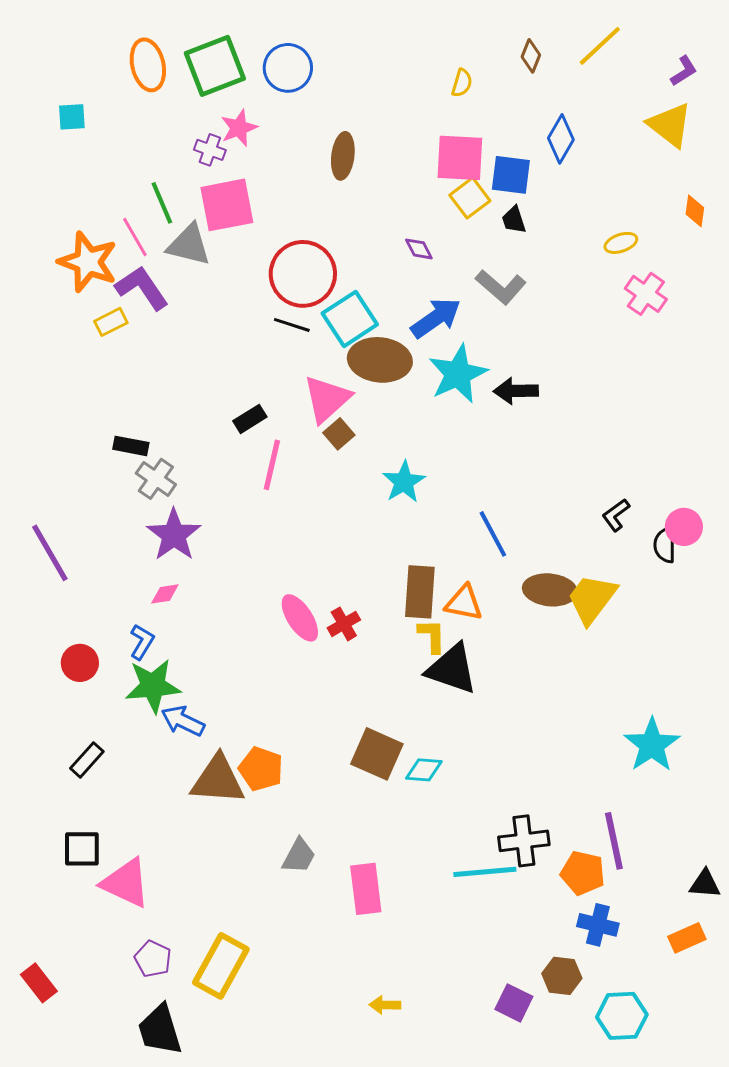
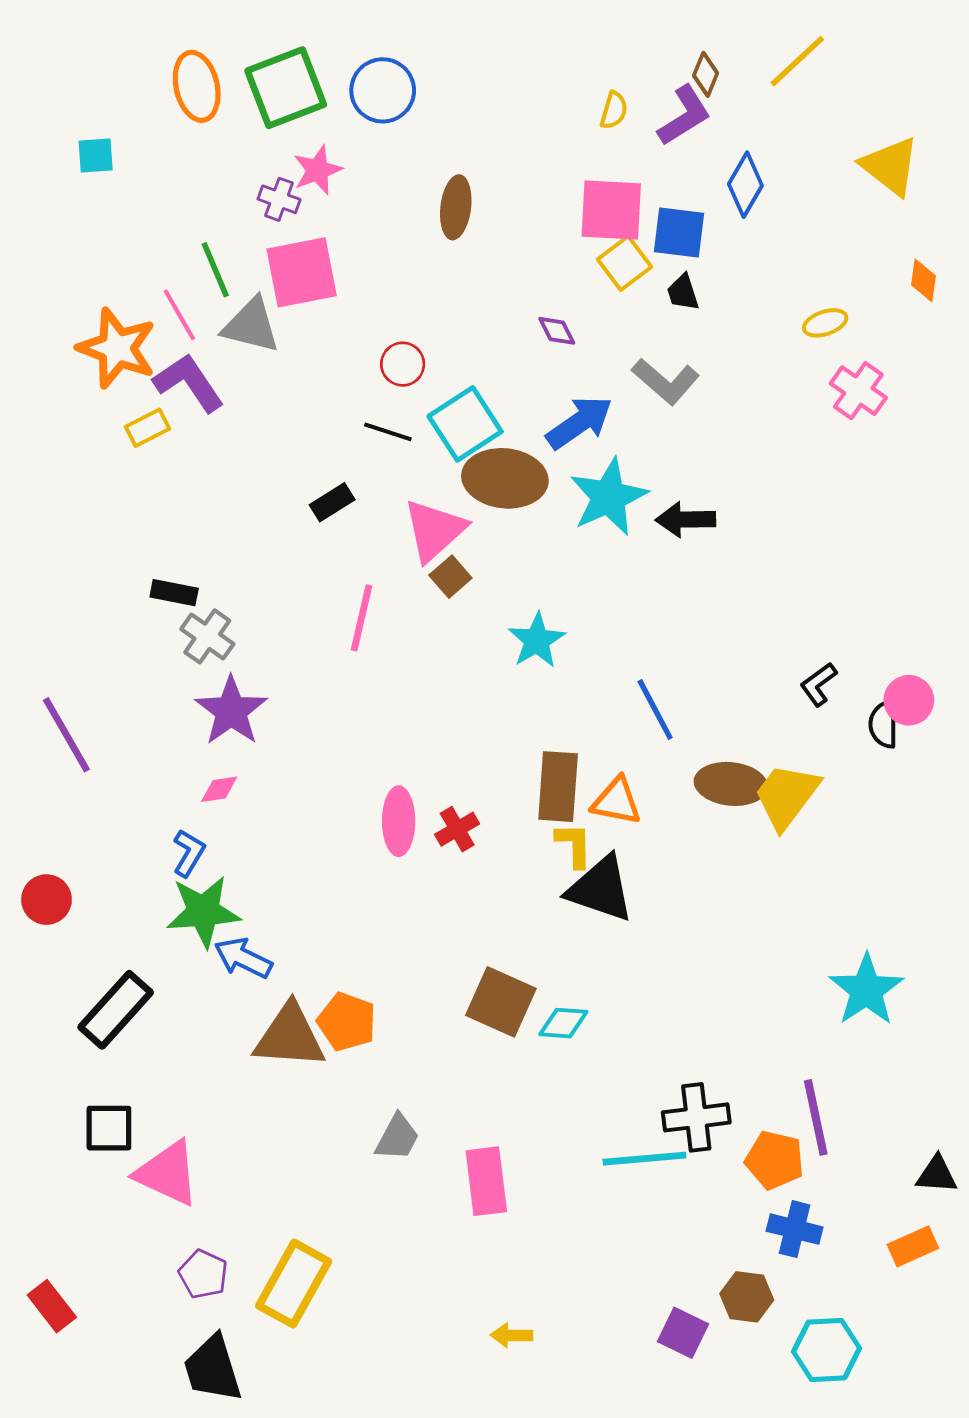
purple L-shape: (684, 71) -> (684, 116), moved, size x1.5
red circle: (303, 274) -> (403, 364), size x0.5
black rectangle: (250, 419) -> (332, 502), moved
pink ellipse: (300, 618) -> (399, 821), turned 33
red circle: (80, 663) -> (47, 900), moved
black rectangle: (87, 760) -> (116, 1010), size x1.6

